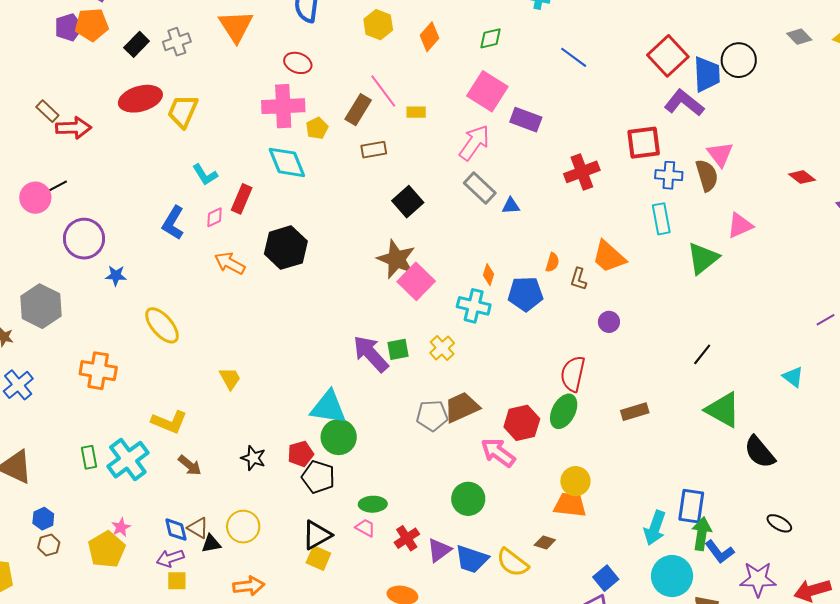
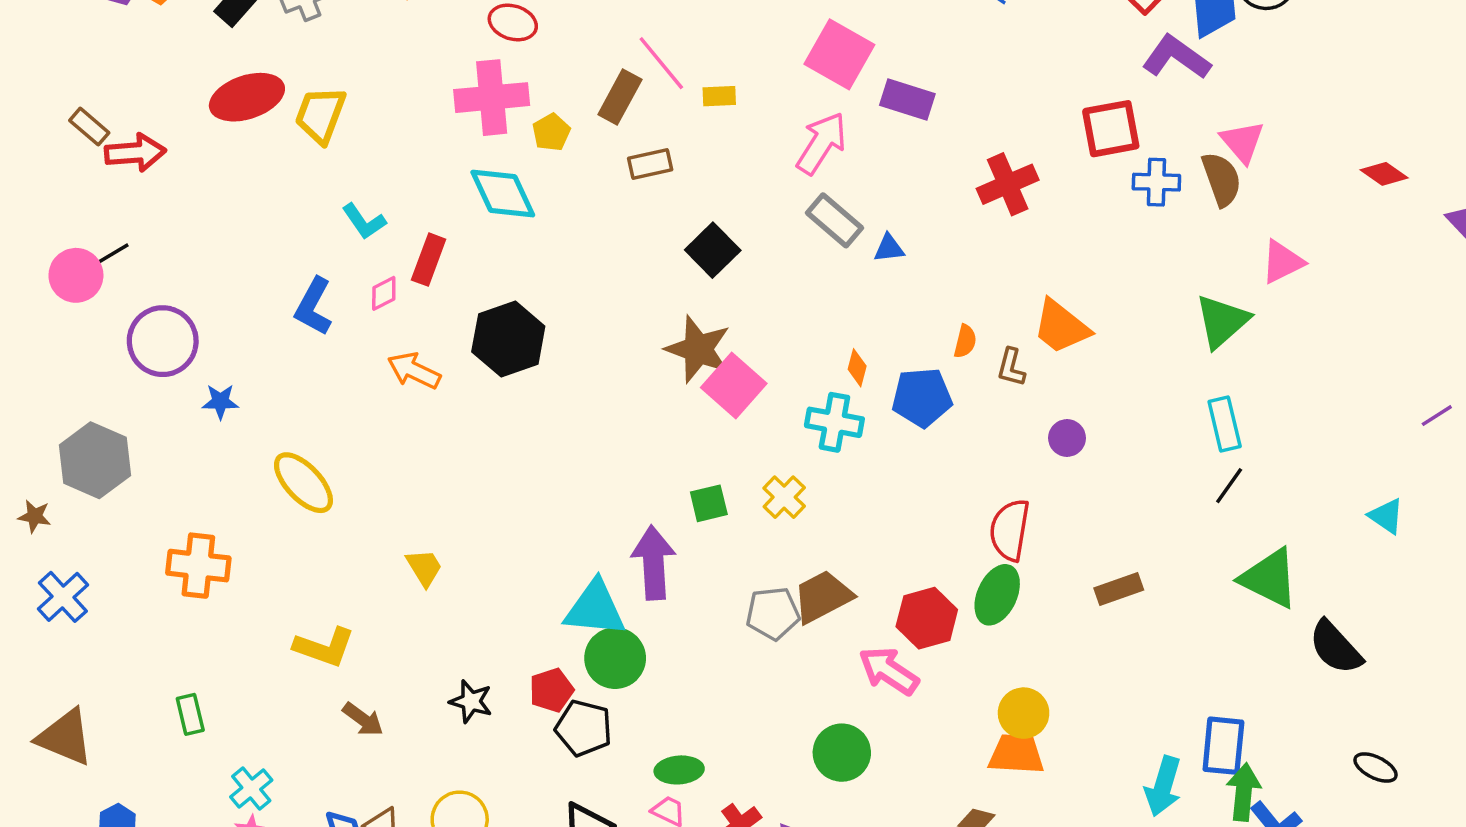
cyan rectangle: (661, 219) -> (1225, 424), moved
purple arrow: (371, 354) -> (654, 563), moved, turned 42
cyan cross: (128, 460) -> (251, 788), moved, size x0.6

